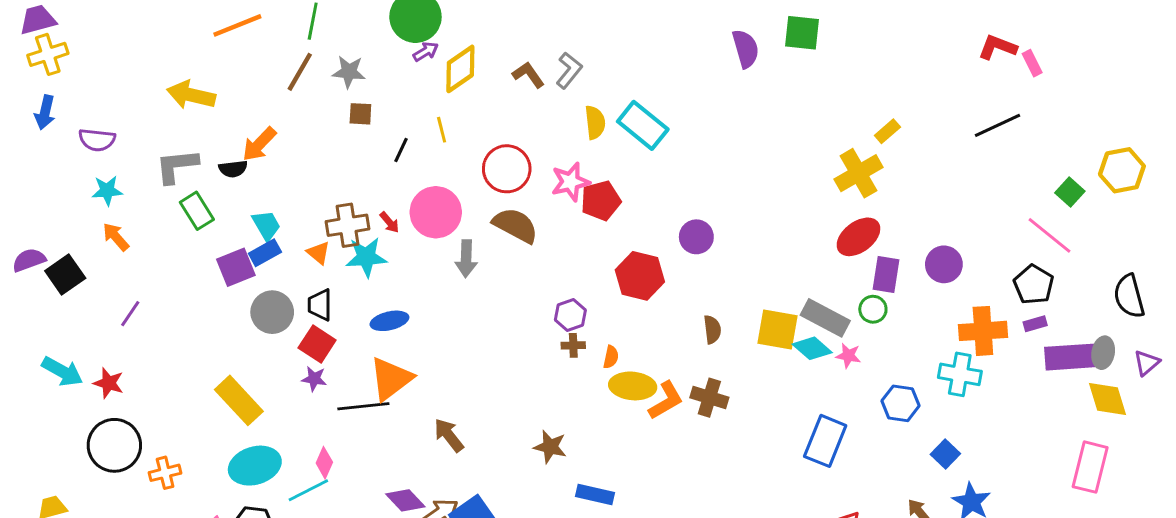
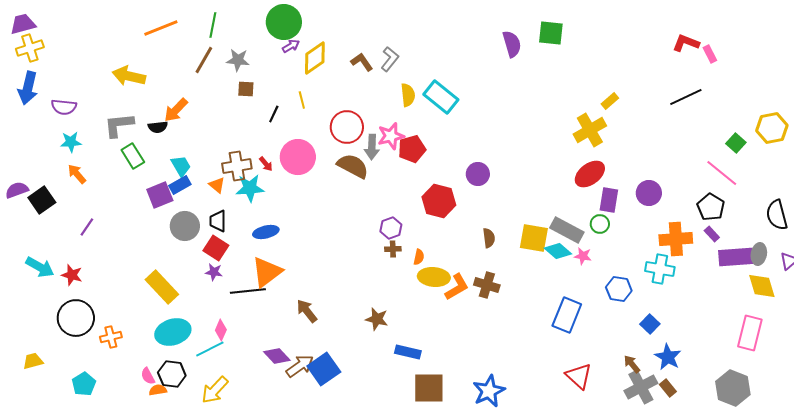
blue arrow: (45, 112) -> (28, 88), size x1.4
gray arrow: (466, 259) -> (372, 147), moved
purple rectangle: (1035, 324) -> (712, 234), turned 63

